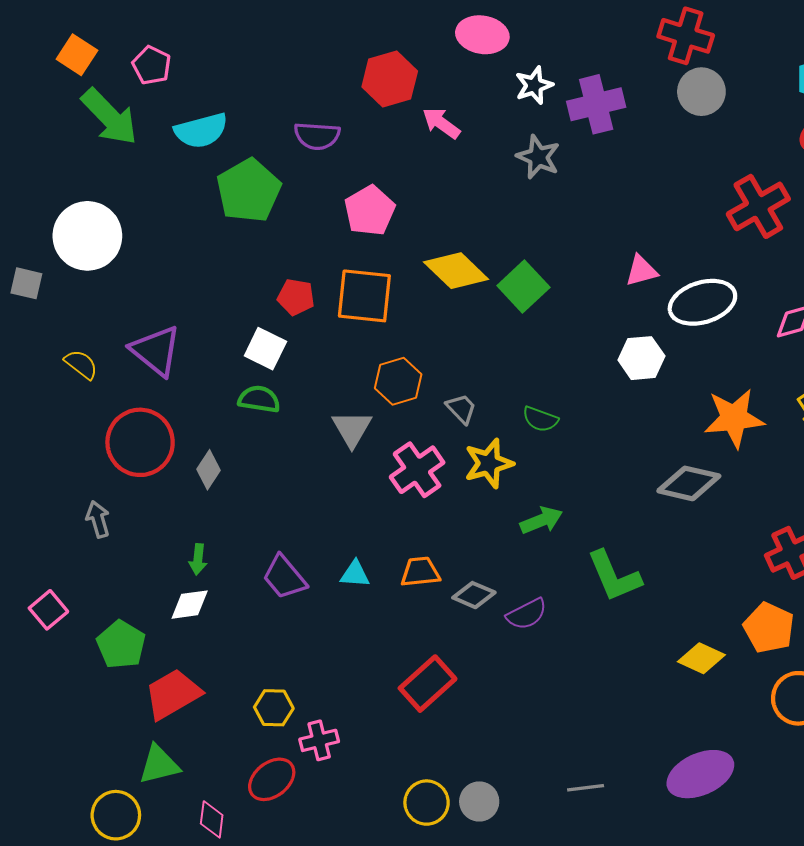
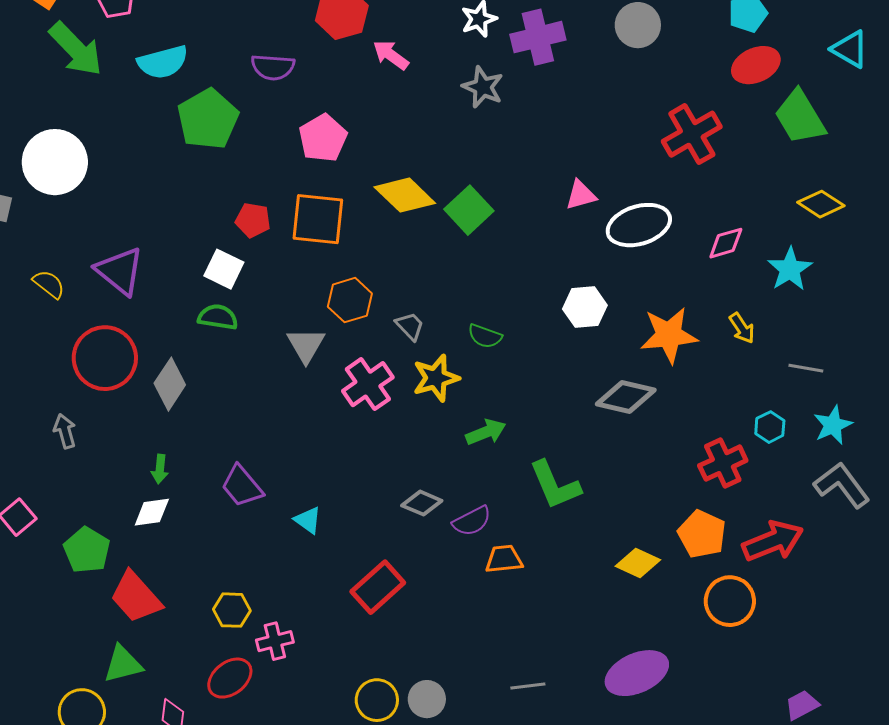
white hexagon: (641, 358) -> (585, 307), moved
gray diamond: (209, 470) -> (170, 384), size x1.4
orange trapezoid: (420, 572) -> (504, 559), moved
cyan triangle: (355, 574) -> (308, 520), moved, turned 32
red trapezoid: (173, 694) -> (136, 597), turned -102

